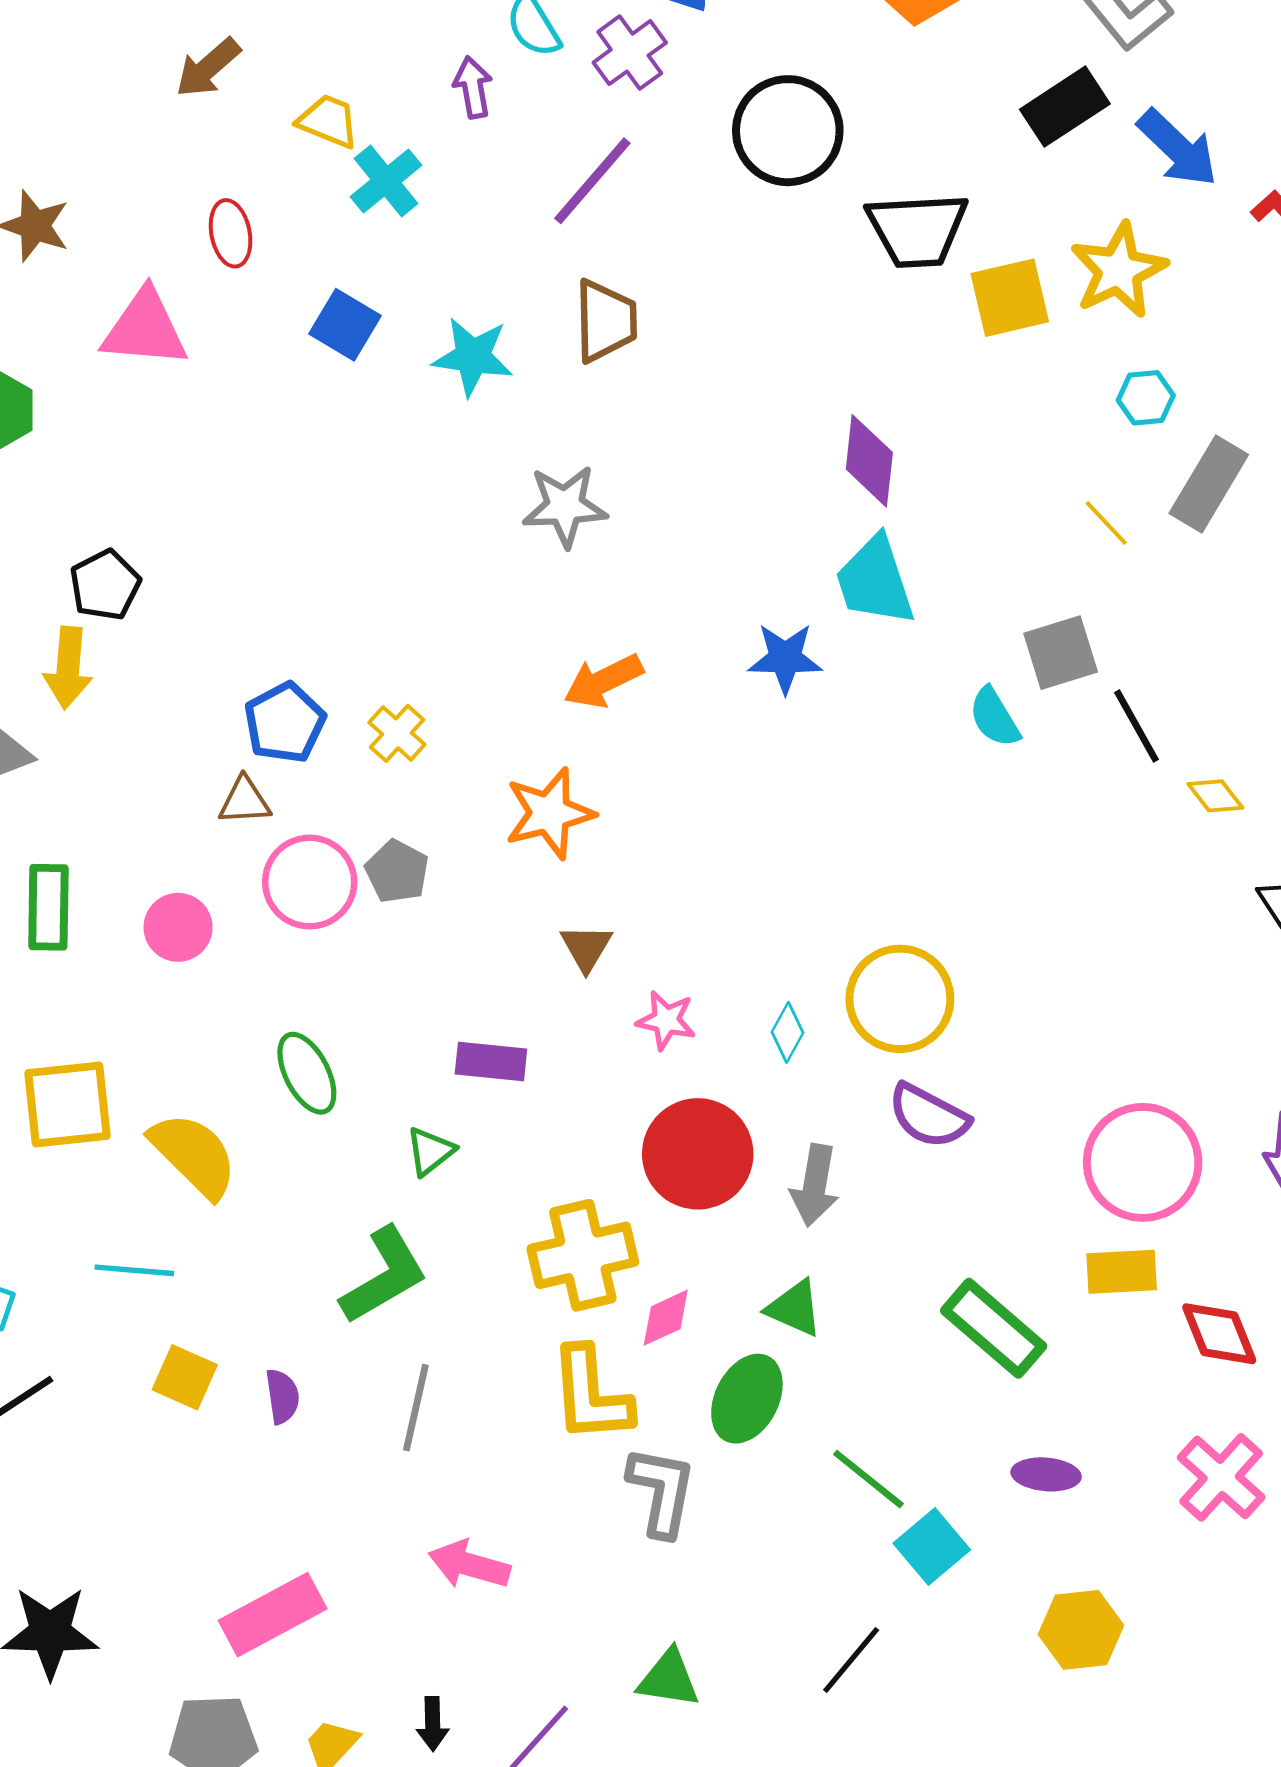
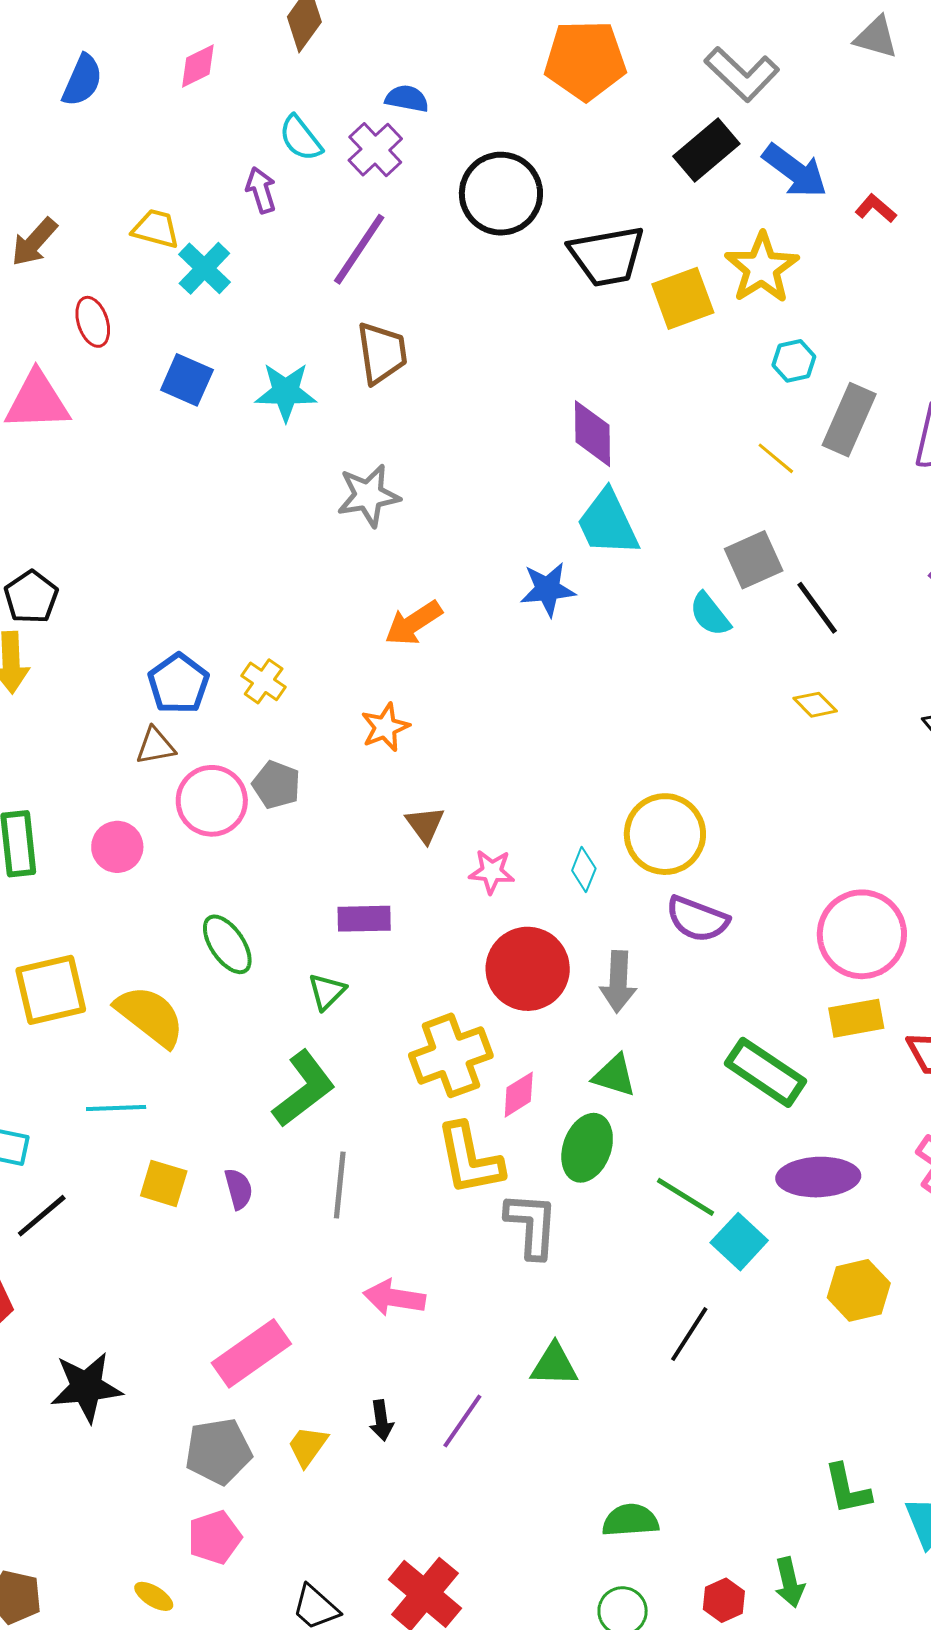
brown arrow: (208, 68) -> (34, 242), moved
yellow diamond: (1215, 796) -> (815, 705), moved
orange star: (549, 813) -> (385, 727), size x0.7
purple ellipse: (1046, 1474) -> (818, 1177), size x1.6

